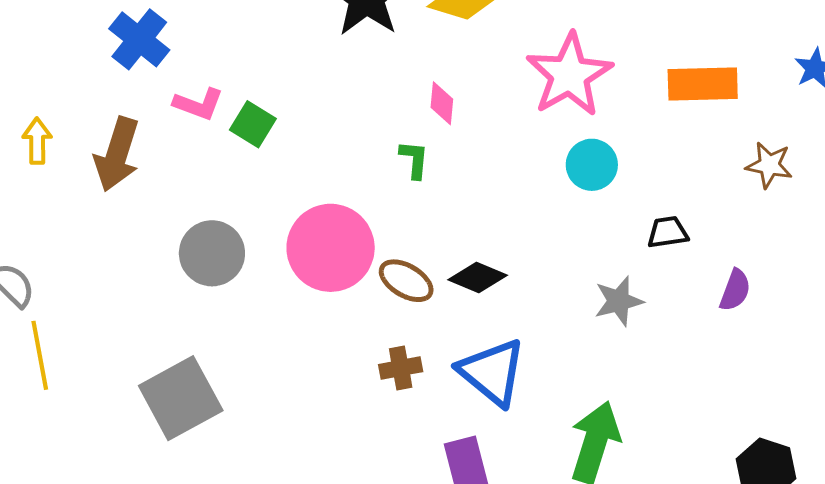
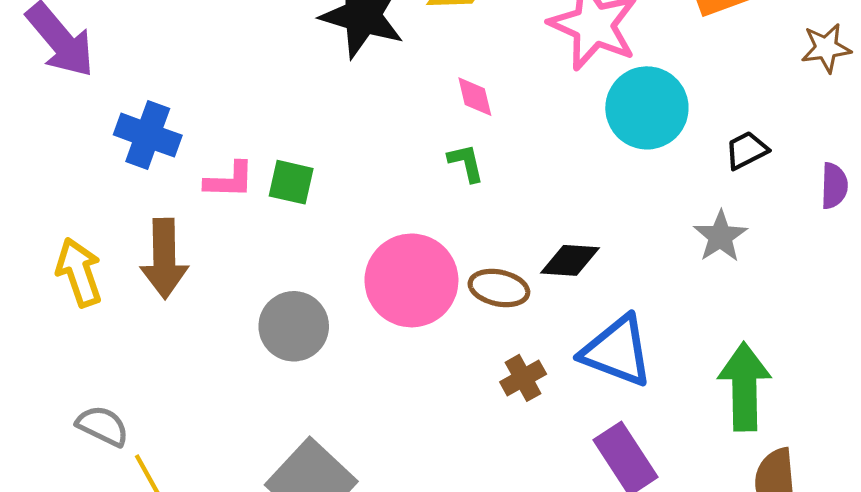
yellow arrow: (37, 141) -> (79, 272), size x1.4
cyan circle: (592, 165) -> (647, 108), size x1.5

